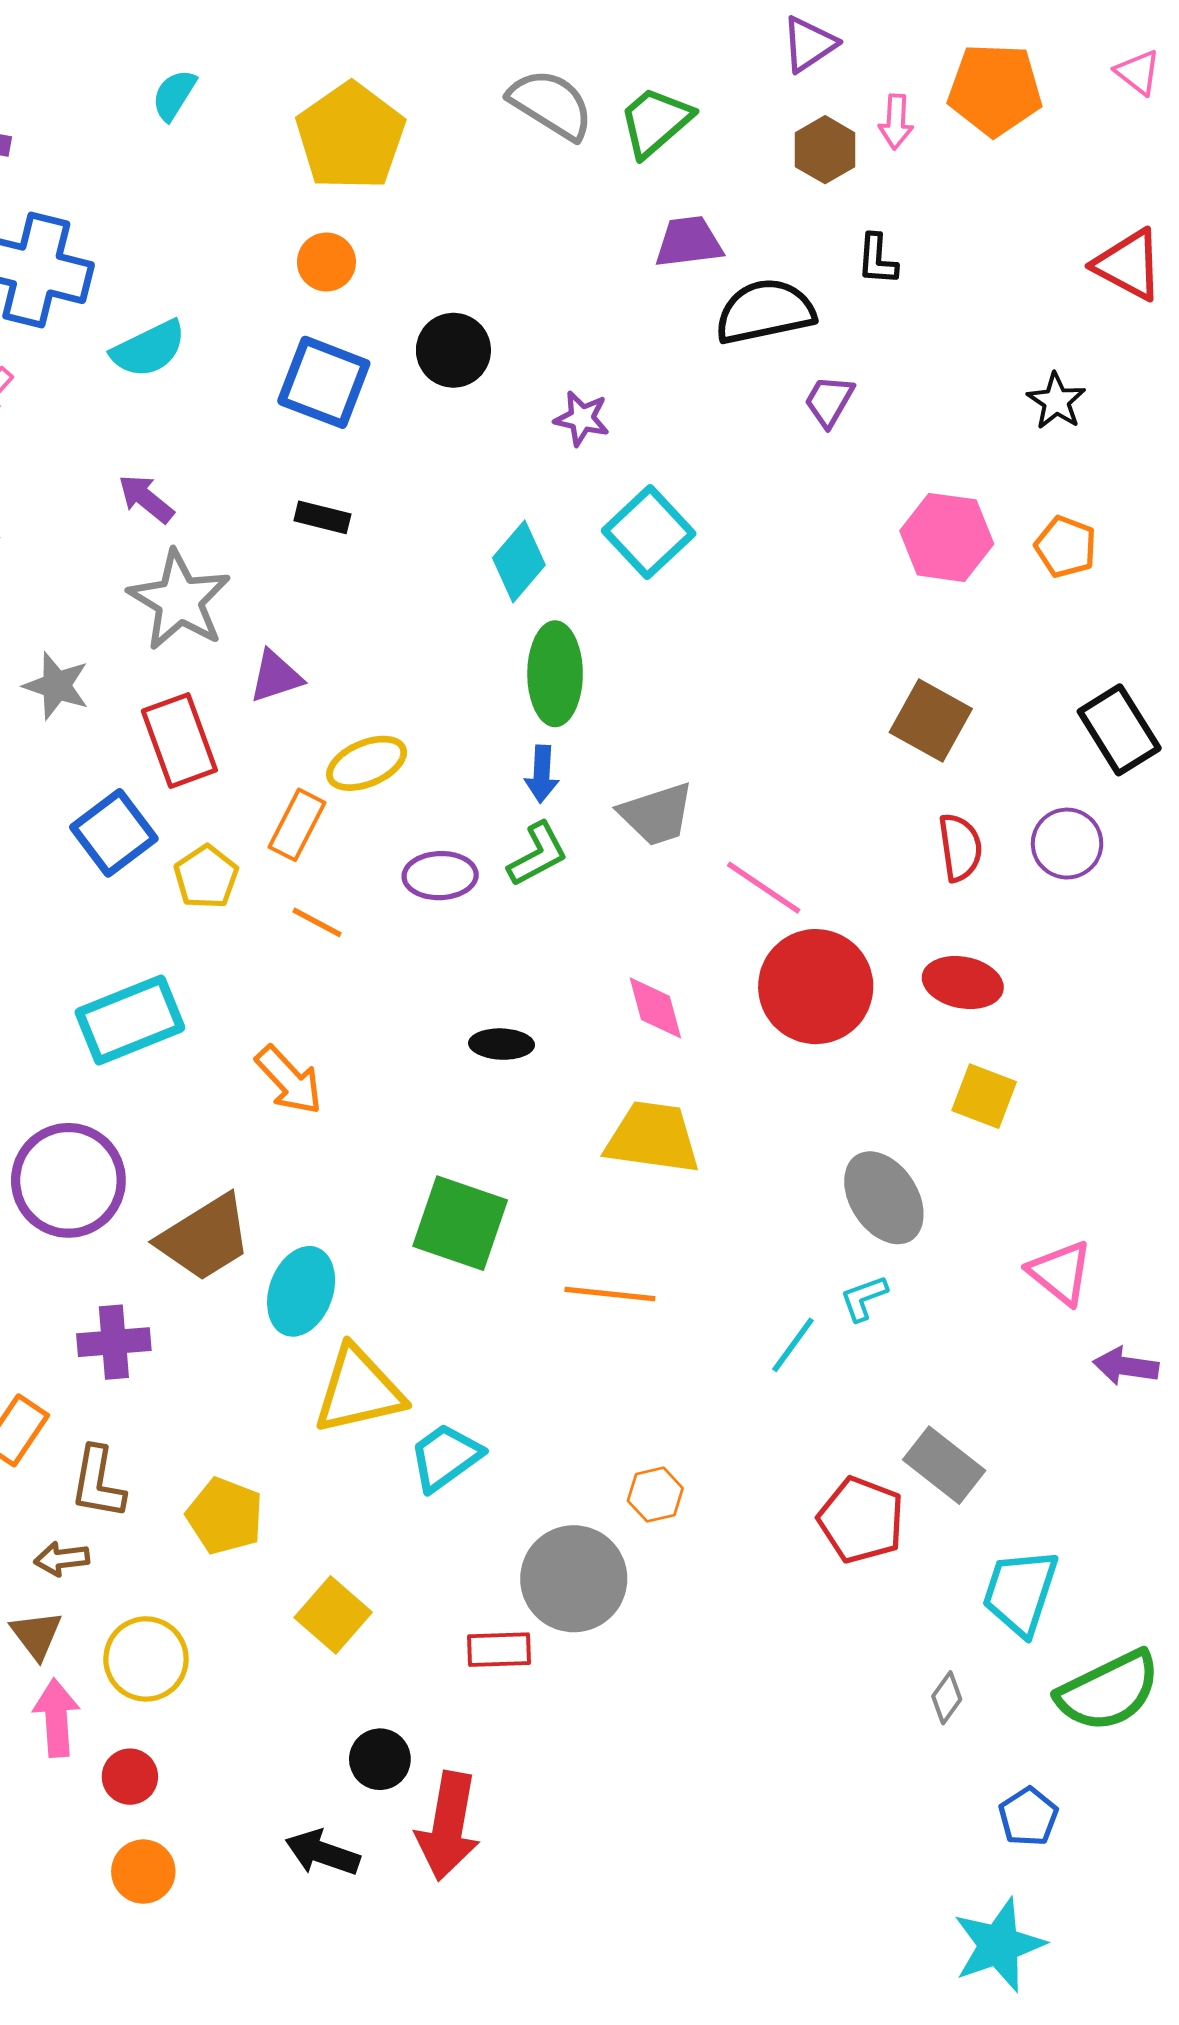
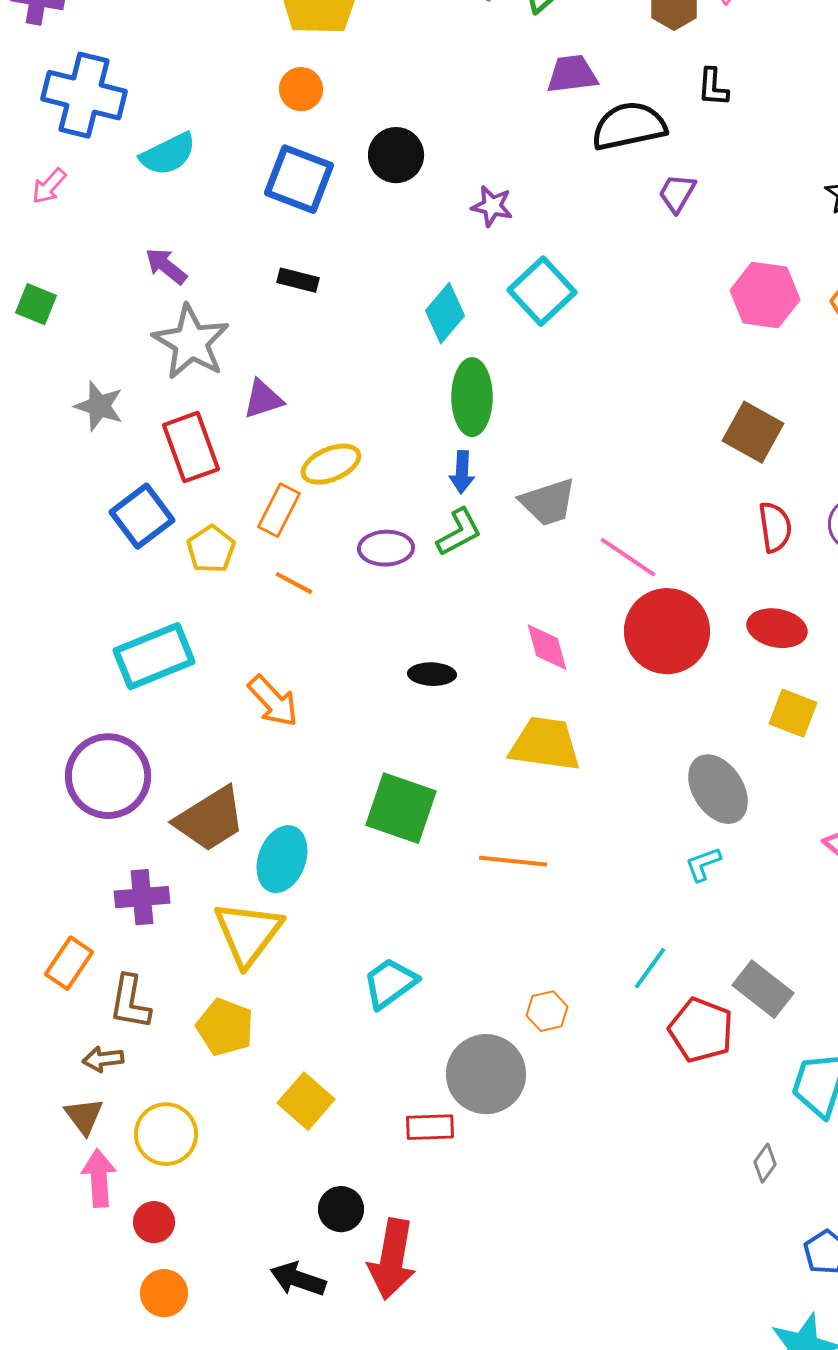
cyan line: (793, 1345) -> (650, 968), moved
yellow triangle: (359, 1390) -> (248, 933), moved, turned -40

